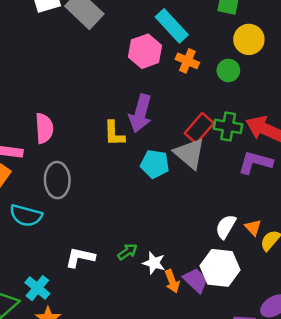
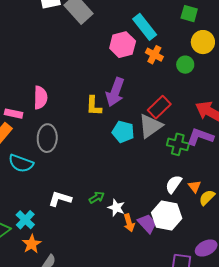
green cross: (228, 126) -> (178, 144), moved
gray triangle: (190, 154) -> (150, 126), turned 40

